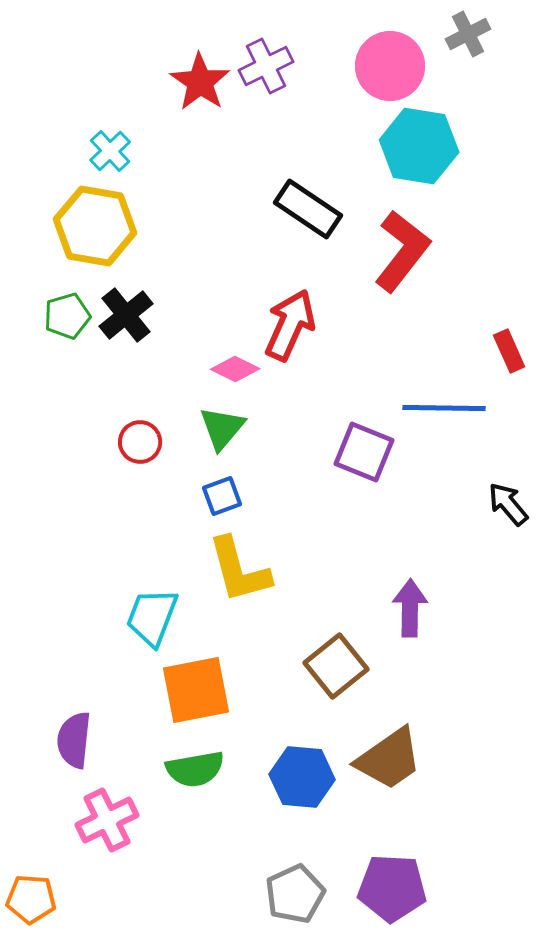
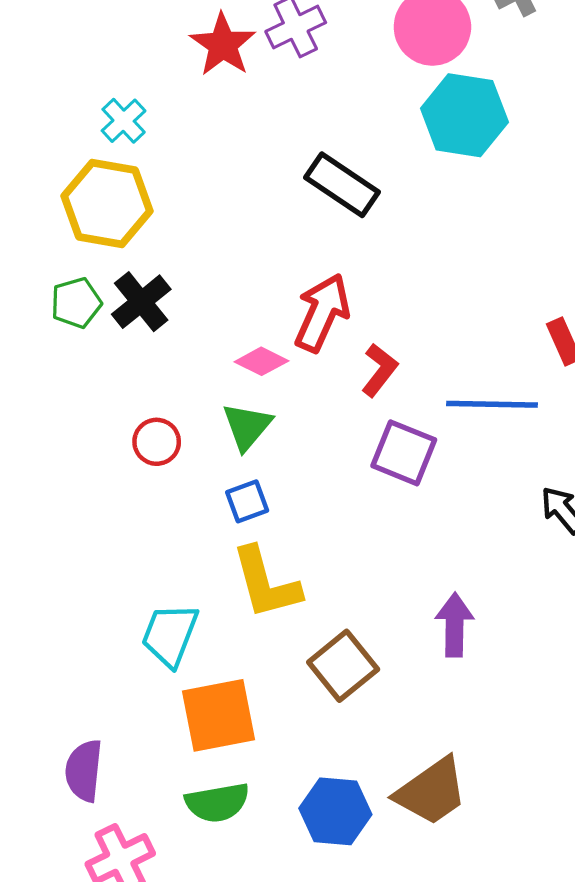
red L-shape: (402, 251) -> (379, 370), moved, size x0.6
brown square: (336, 666) -> (343, 666), moved

